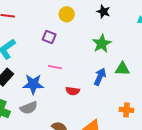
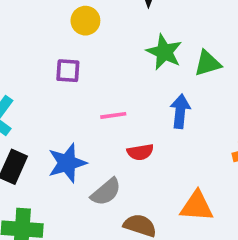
pink line: (55, 67) -> (113, 115), moved
green triangle: (122, 69) -> (208, 63), moved
gray semicircle: (29, 108) -> (106, 192), moved

